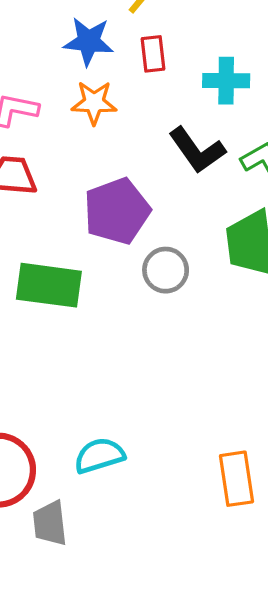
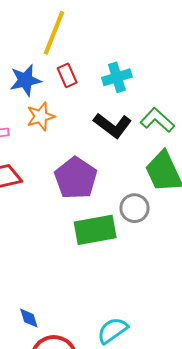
gray circle: (166, 270) -> (134, 208), moved
green rectangle: (49, 285) -> (95, 230), moved

